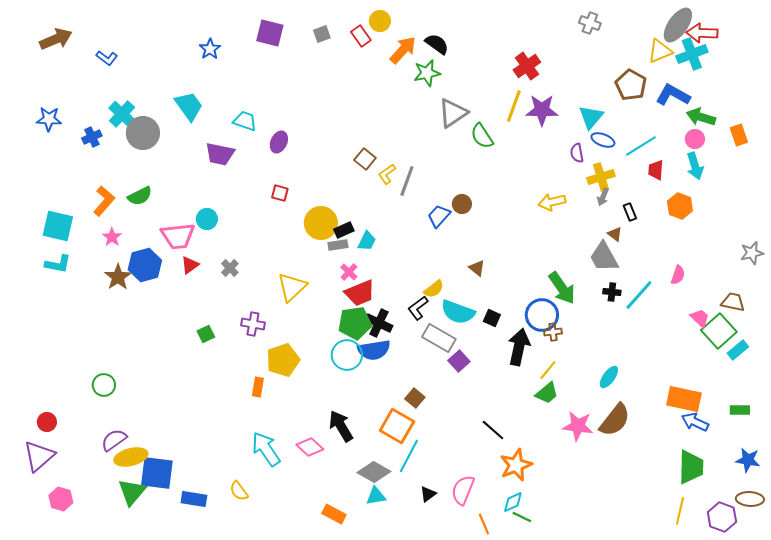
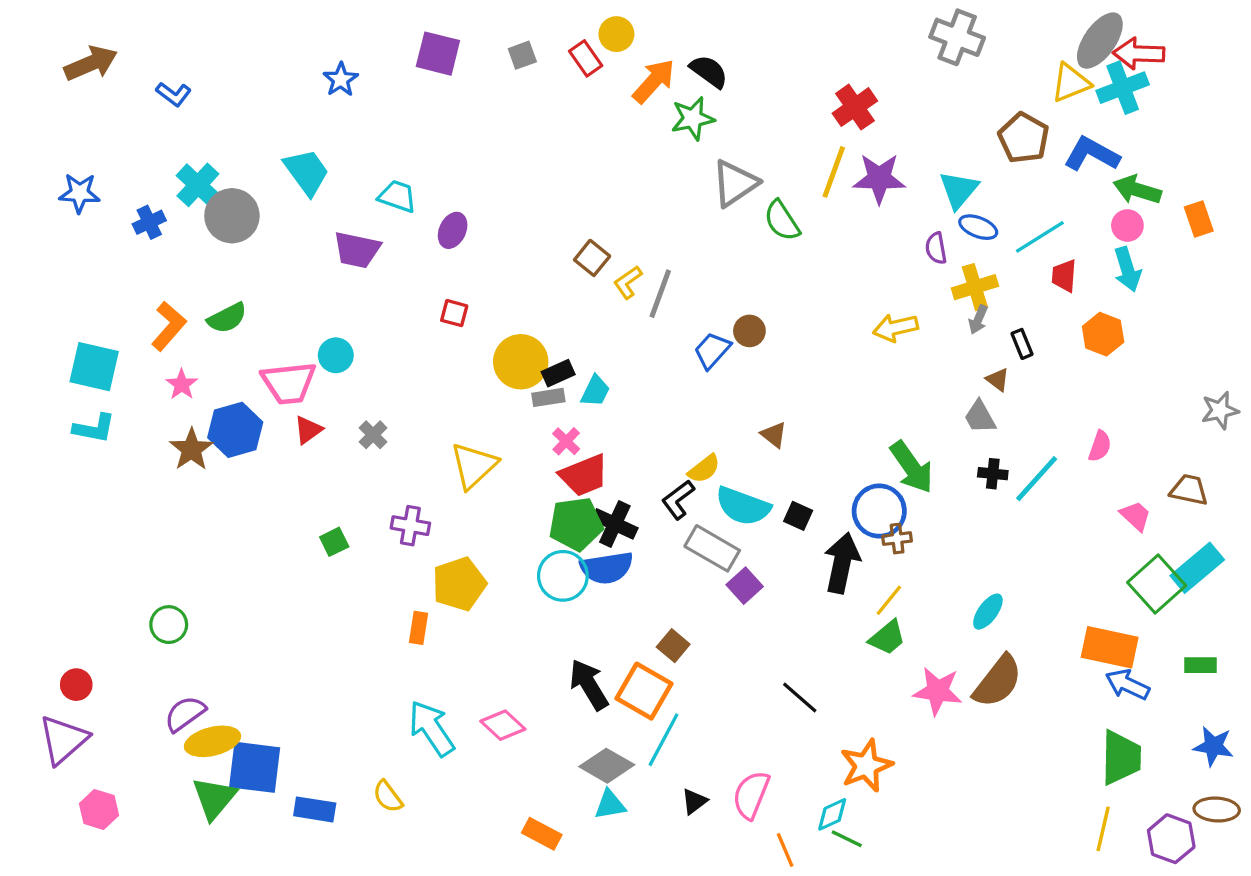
gray cross: (590, 23) -> (957, 37), size x1.5
gray trapezoid: (604, 257) -> (980, 417), size x0.7
green square: (719, 331) -> (1157, 584), moved
cyan rectangle: (738, 350) -> (1197, 568), size x1.5
black arrow: (341, 426) -> (589, 685), moved
orange star: (516, 465) -> (866, 766), moved

